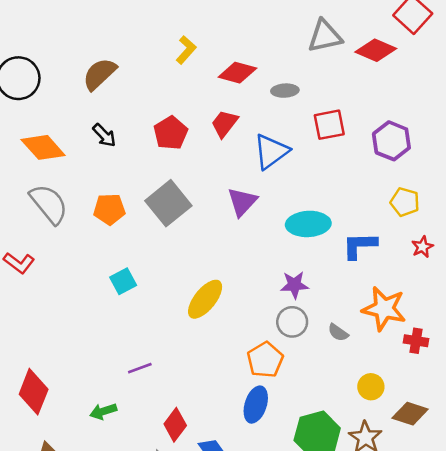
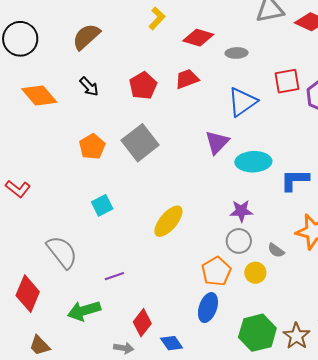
red trapezoid: (225, 124) -> (187, 79), turned 30
red square: (329, 125) -> (287, 81), moved
blue triangle: (271, 151) -> (242, 102), moved
purple triangle: (242, 202) -> (217, 142), moved
gray semicircle: (49, 204) -> (62, 252), moved
orange pentagon: (109, 209) -> (92, 147), turned -30
yellow circle: (371, 387) -> (255, 273), moved
green arrow: (103, 411) -> (84, 311), size x1.5

